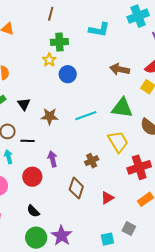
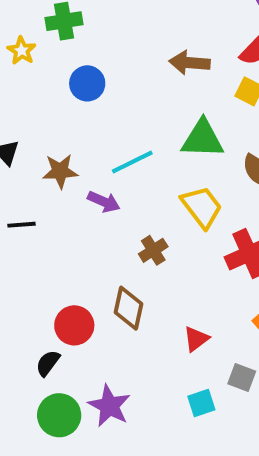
yellow star: (49, 60) -> (22, 51), moved
purple arrow: (53, 159) -> (104, 202), moved, turned 133
red circle: (32, 177) -> (74, 325), moved
red triangle: (107, 198) -> (196, 339), moved
black semicircle: (33, 211) -> (48, 363), turned 88

